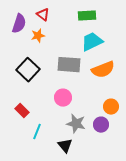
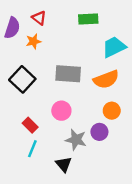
cyan trapezoid: (92, 42) -> (114, 47), moved
orange circle: (111, 107) -> (112, 111), moved
red rectangle: (22, 111) -> (30, 125), moved
purple circle: (101, 125) -> (99, 132), moved

